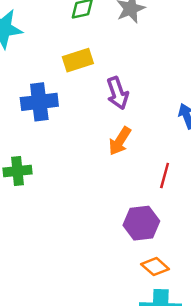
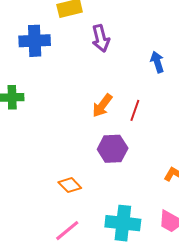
orange arrow: (120, 141) -> (102, 106), moved
orange diamond: (155, 267) -> (70, 185), moved

